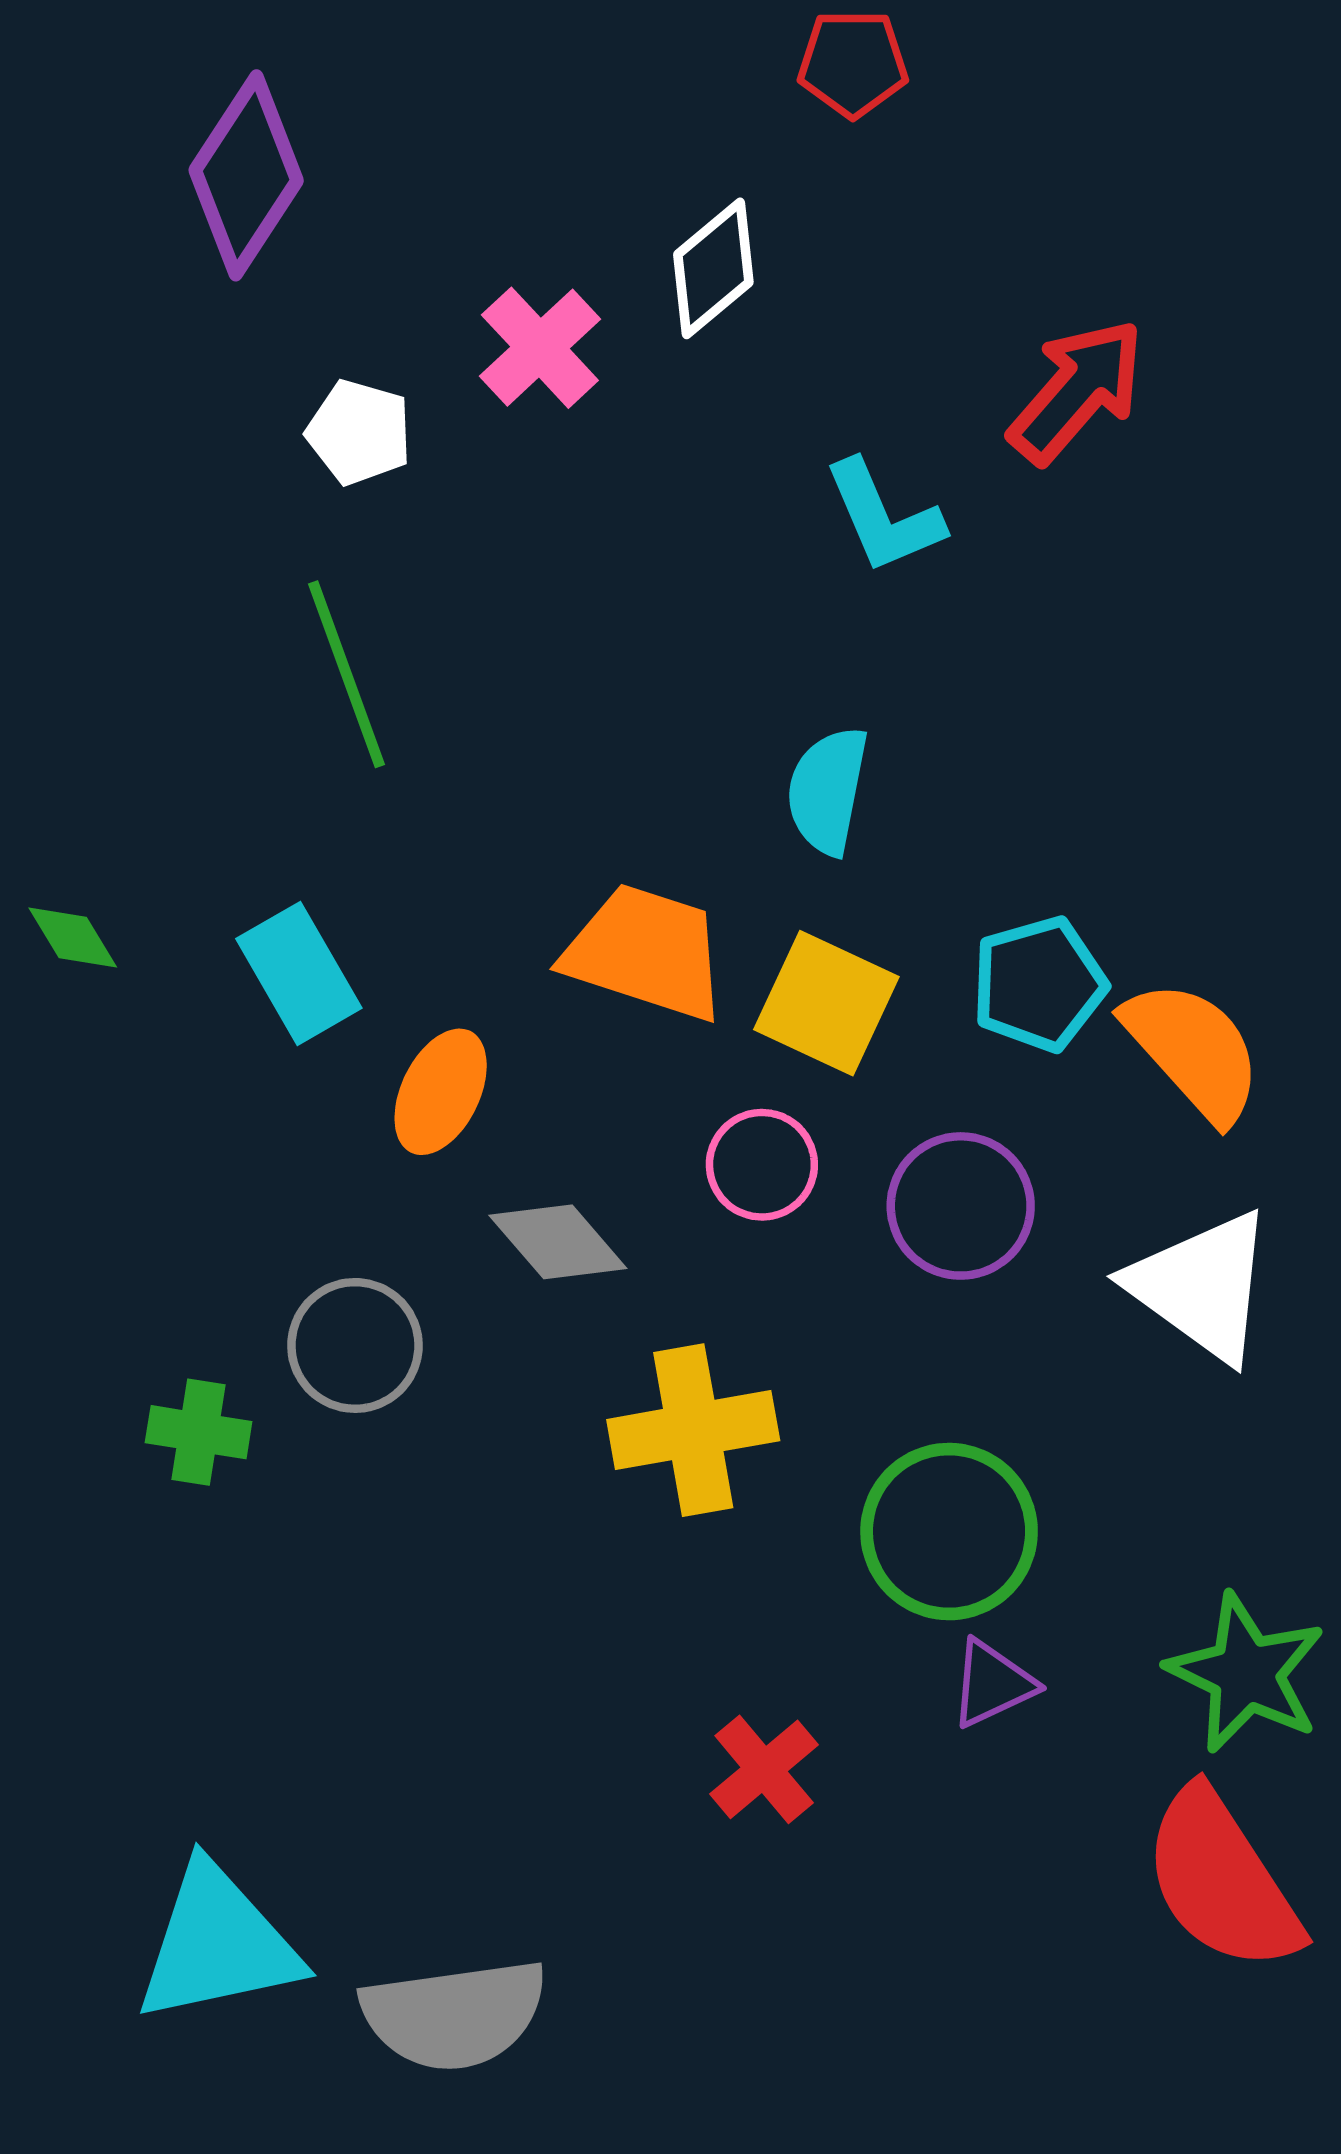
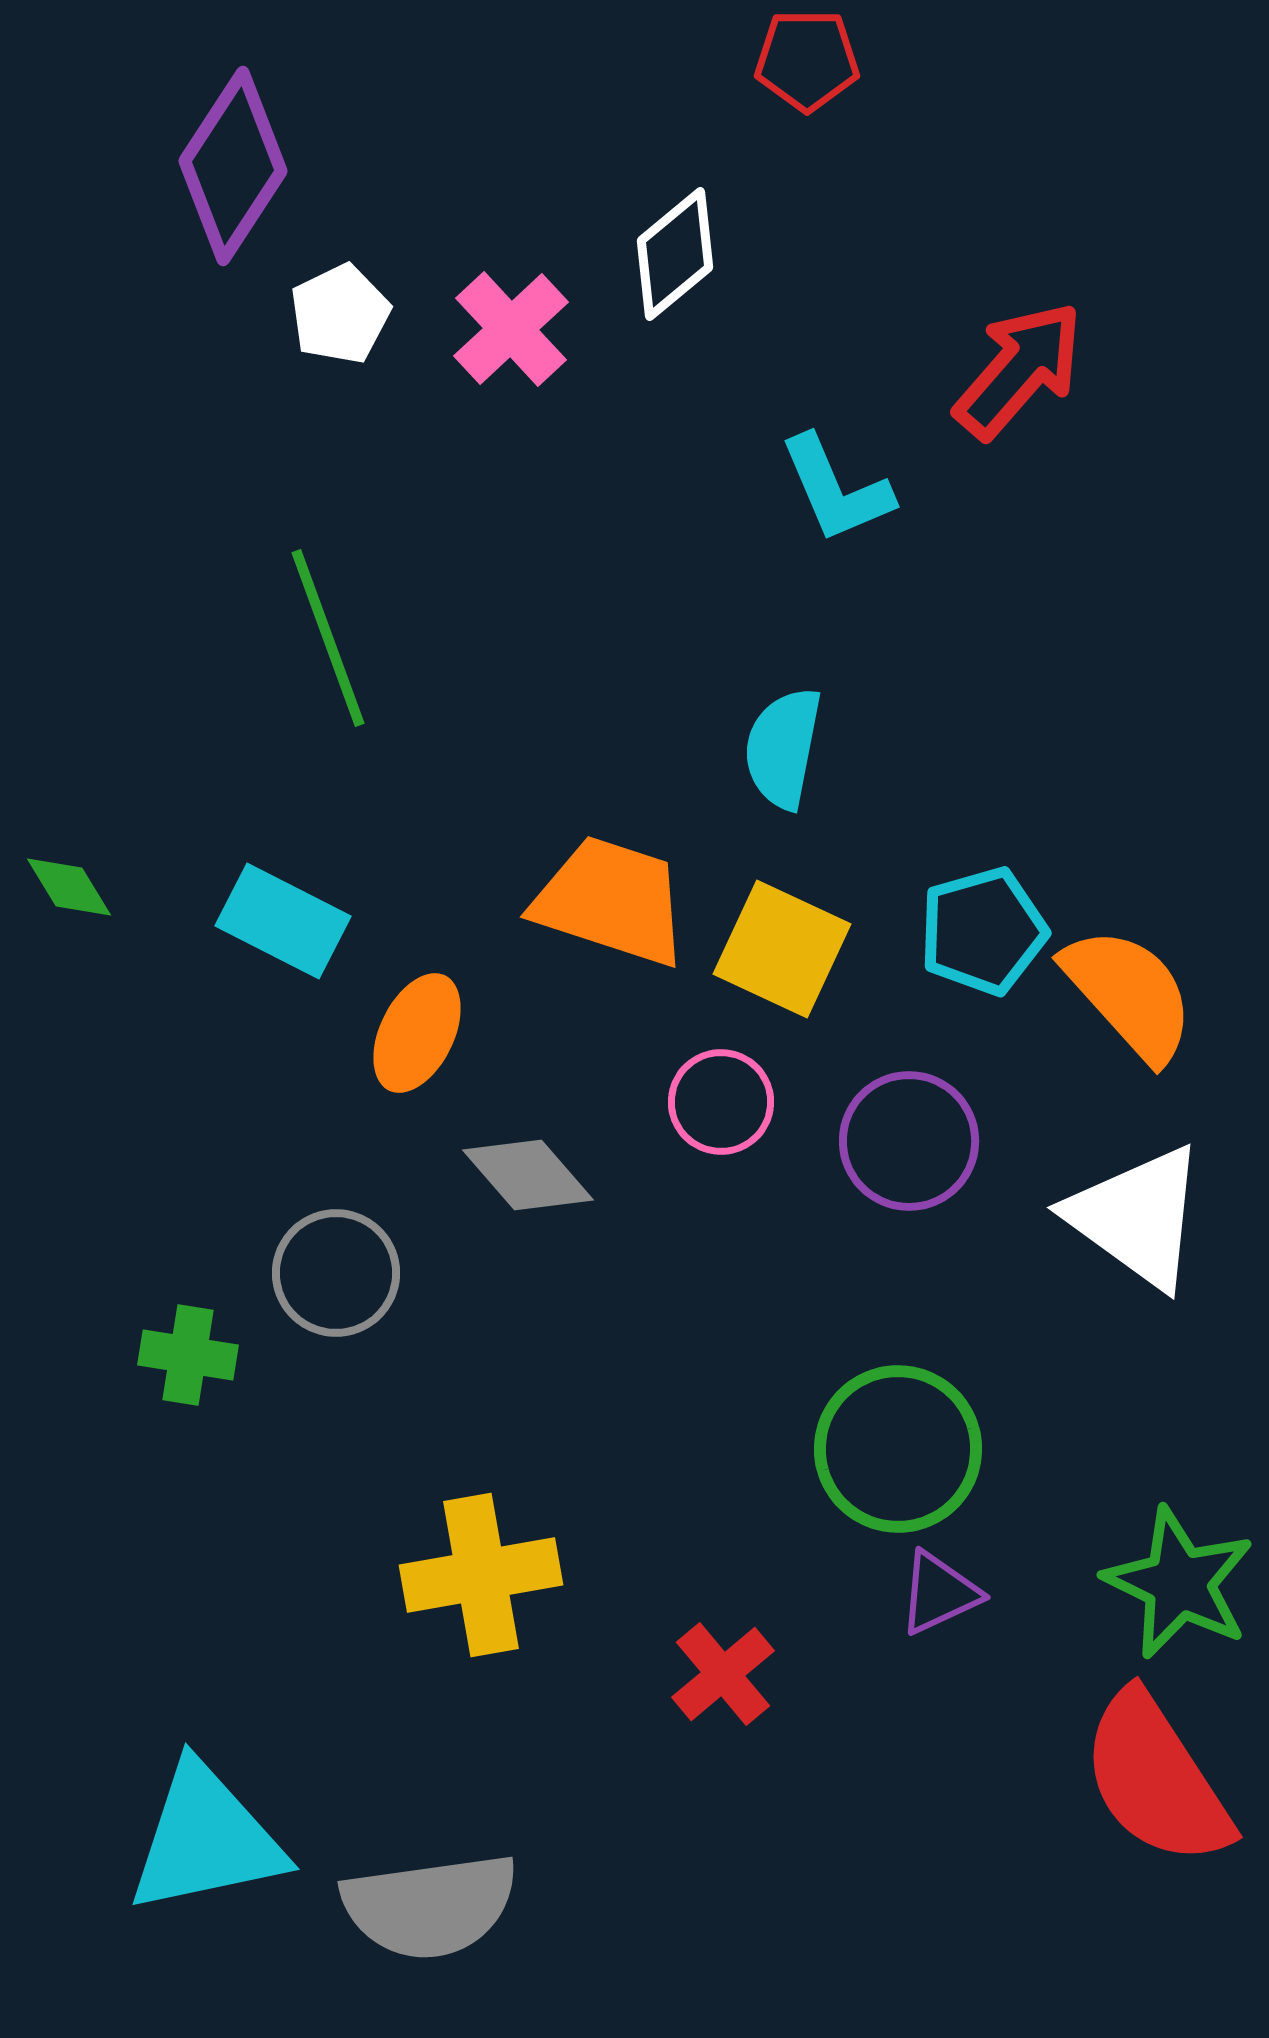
white pentagon: (359, 432) -> (340, 314), moved, turned 30
cyan rectangle: (299, 973) -> (283, 921), turned -33
yellow cross: (693, 1430) -> (481, 1575), moved

